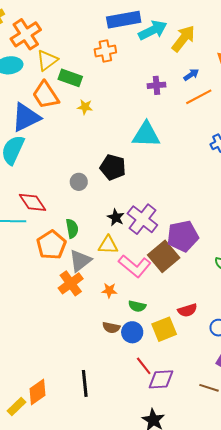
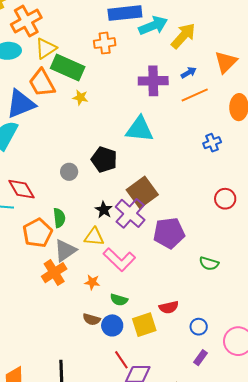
green rectangle: (70, 78) -> (68, 67), size x1.4
purple cross: (156, 85) -> (153, 81), size x1.6
brown square: (164, 256) -> (142, 192), moved

